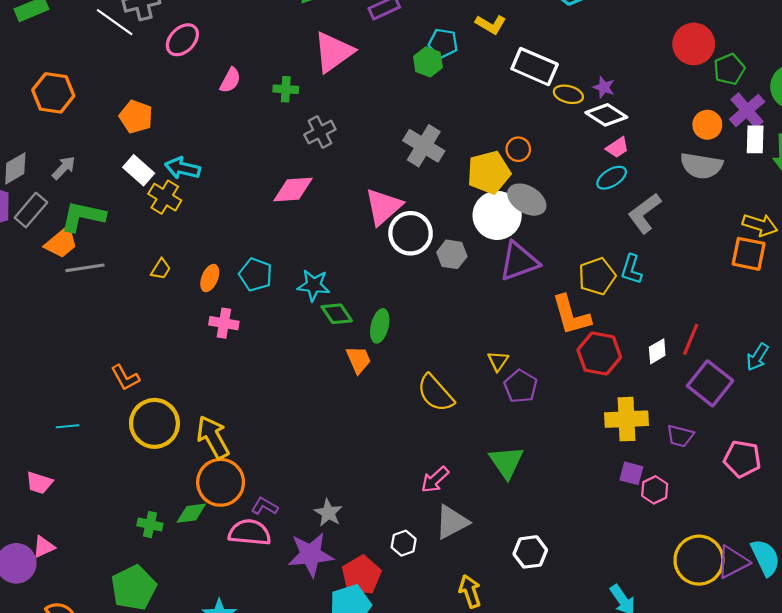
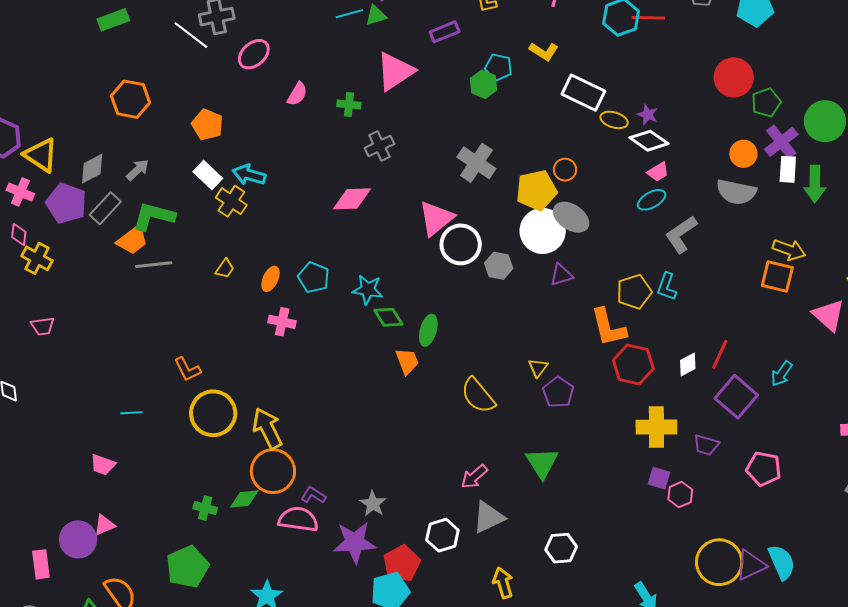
purple triangle: (519, 261) -> (561, 275), size x0.6
white hexagon: (404, 543) -> (442, 535), size x1.4

